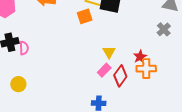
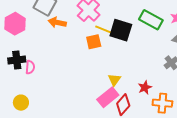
orange cross: (146, 69) -> (162, 103), moved
pink rectangle: (104, 70) -> (108, 97), size x1.5

